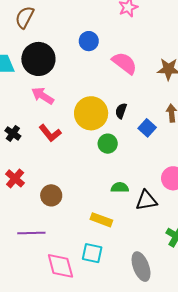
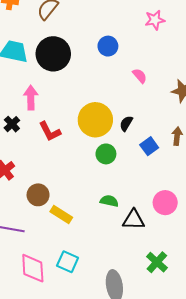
pink semicircle: (125, 63) -> (140, 76), size x0.6
pink arrow: (43, 96) -> (31, 98), moved, turned 45
yellow rectangle: (101, 220) -> (61, 215), moved

